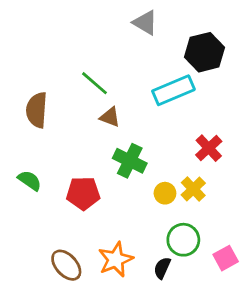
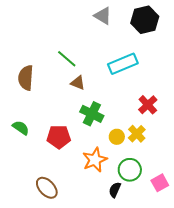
black hexagon: (204, 52) -> (145, 20), moved
orange star: (116, 259) -> (95, 160), moved

